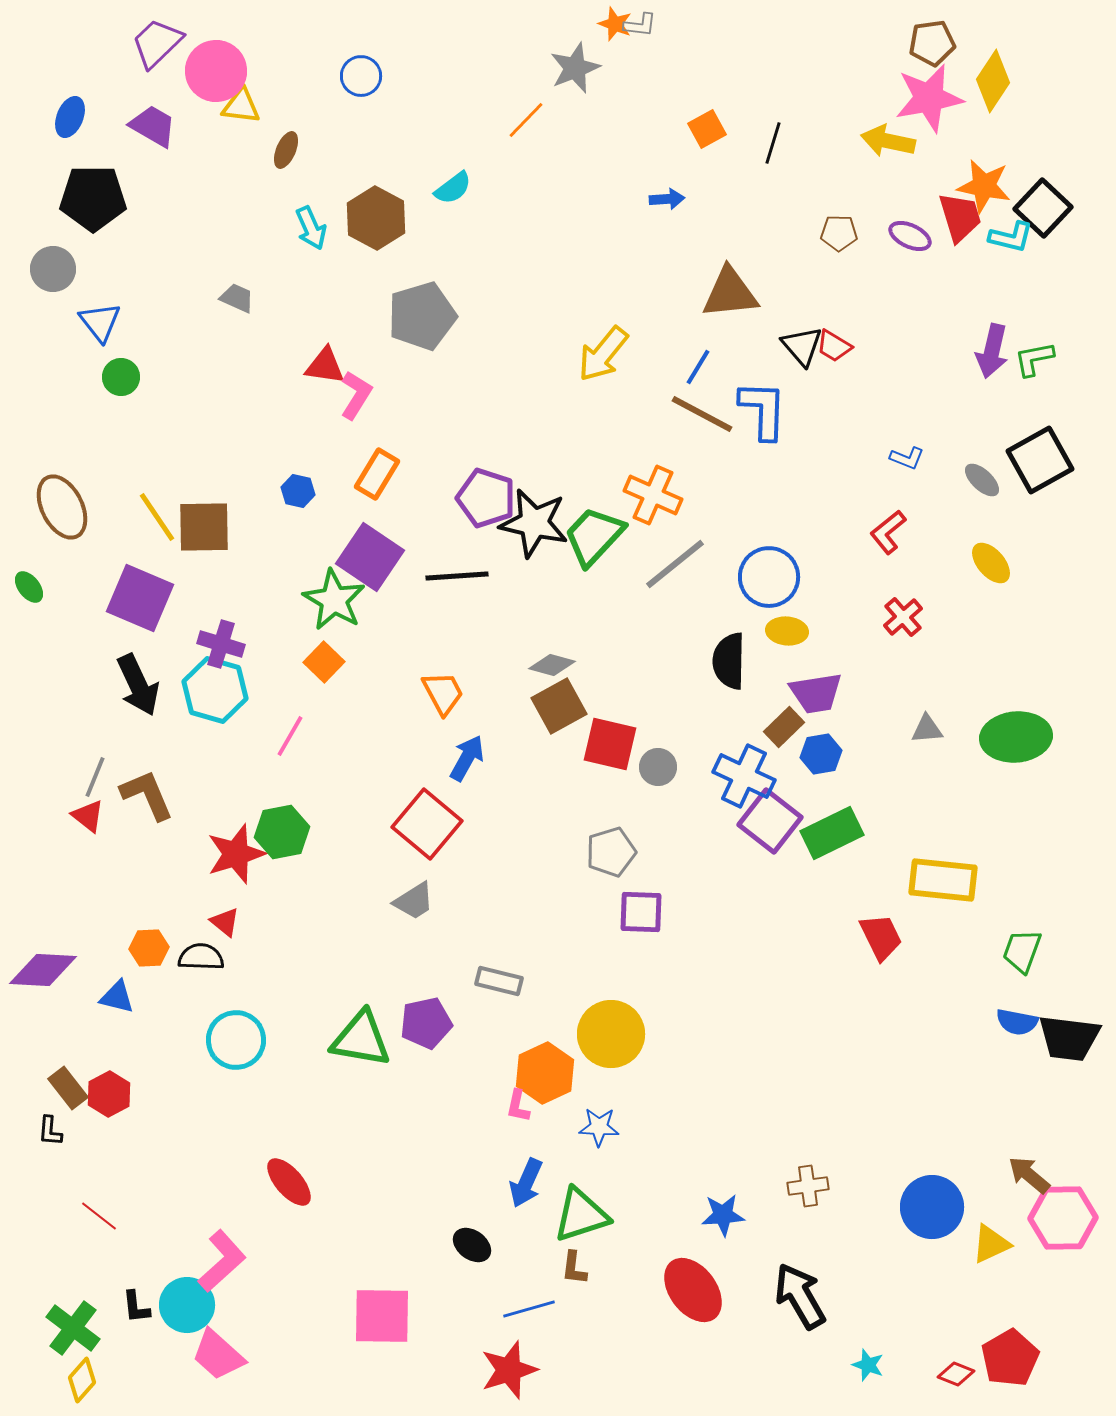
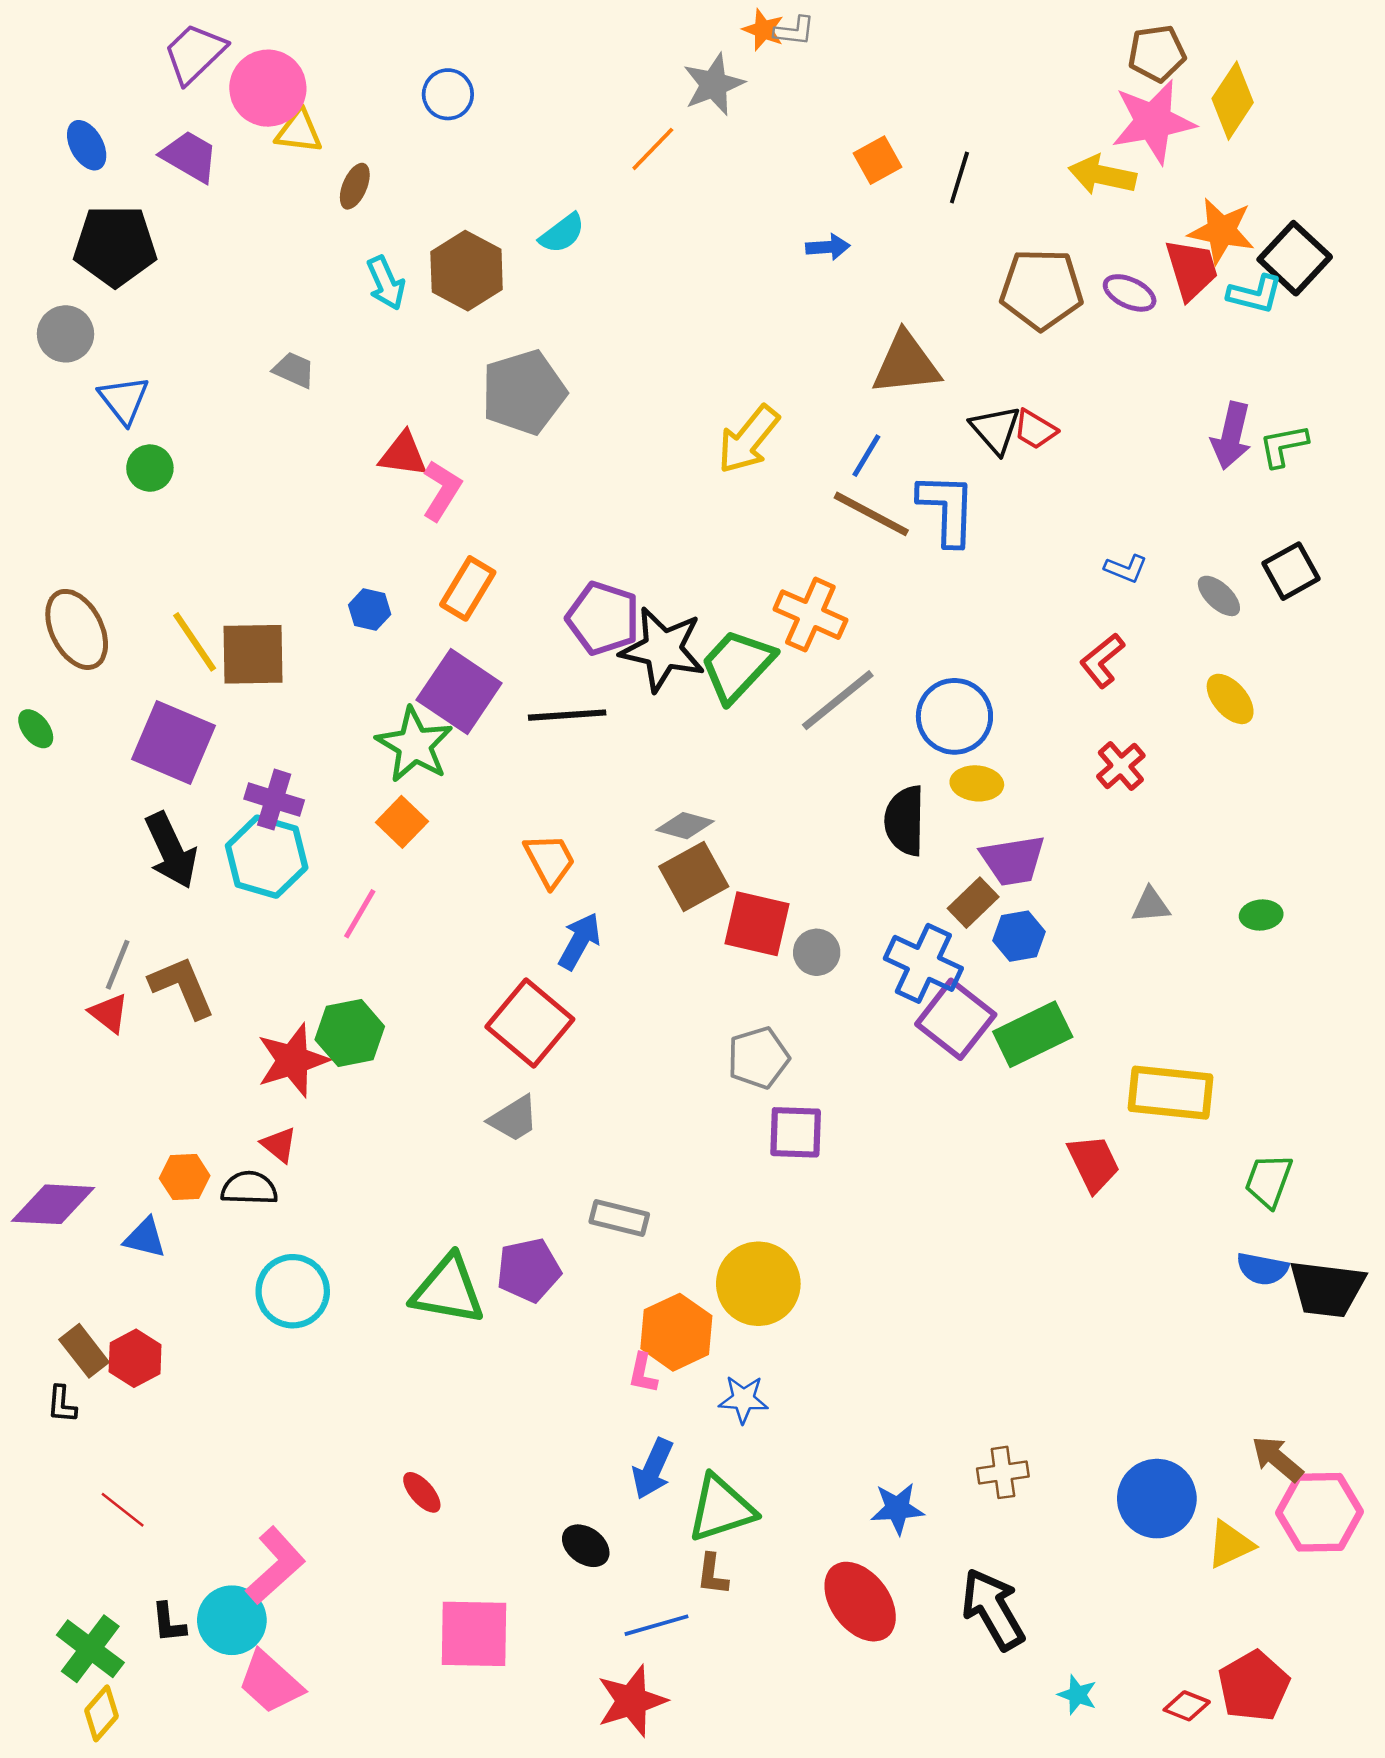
blue ellipse: (70, 117) -> (87, 145), turned -51
brown pentagon: (839, 233) -> (1041, 289), size x1.8
black square: (1040, 460) -> (1291, 571), size x0.7
green ellipse: (1016, 737) -> (1261, 915), size x0.5
red ellipse: (289, 1182) -> (422, 1492), moved, size x0.7

